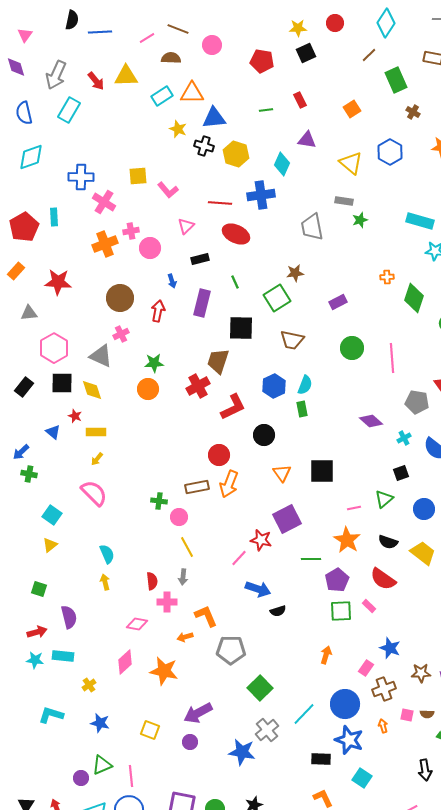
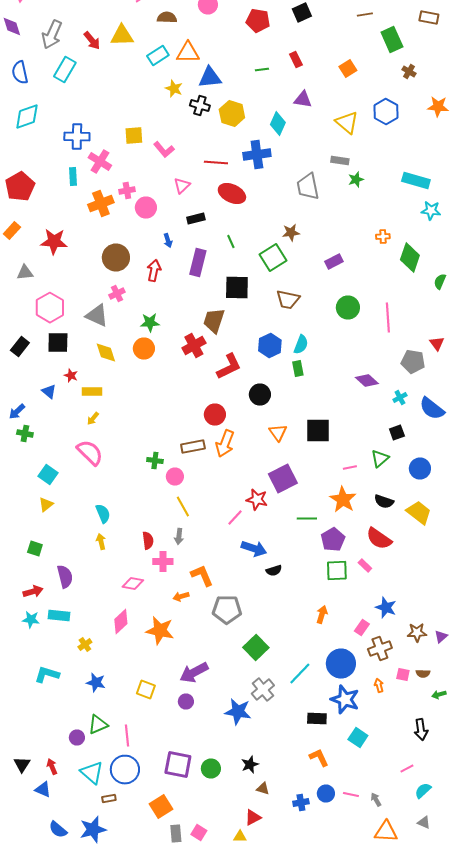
brown line: (369, 55) -> (365, 14), turned 35
cyan rectangle: (54, 217) -> (73, 176), moved
yellow diamond: (92, 390) -> (106, 352), moved

